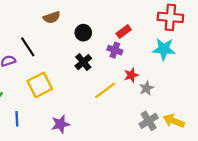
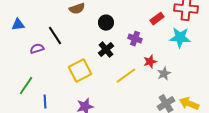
red rectangle: (124, 32) -> (157, 19), moved
yellow square: (40, 85) -> (80, 71), moved

